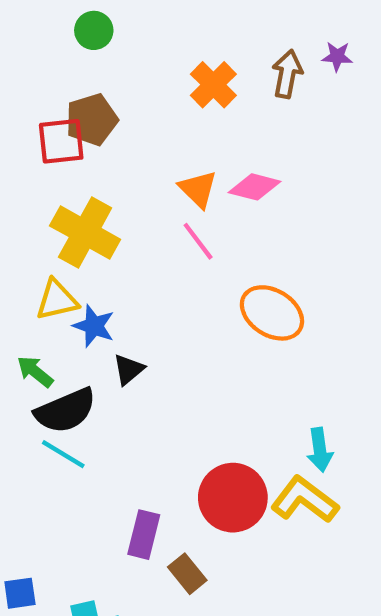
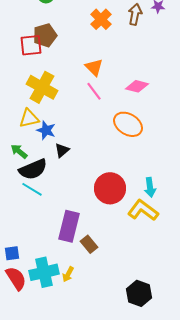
pink diamond: (255, 187) -> (137, 86), moved
red circle: (233, 498) -> (110, 188), moved
purple rectangle: (144, 535) -> (69, 226), size x1.4

